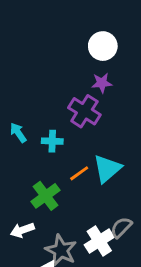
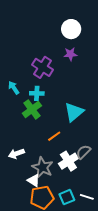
purple cross: (84, 111) -> (42, 67), moved
orange line: (79, 173) -> (54, 136), moved
green cross: (46, 196) -> (32, 109), moved

